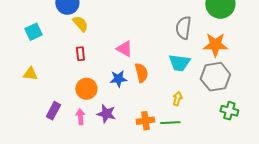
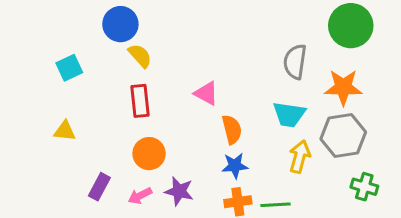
red rectangle: (80, 54) -> (140, 101), size x1.5
blue star: (118, 79) -> (235, 166), moved
yellow arrow: (177, 99) -> (300, 157), moved, size x1.5
pink arrow: (80, 117) -> (140, 196), turned -112

